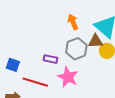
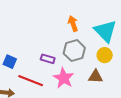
brown triangle: (96, 41) -> (96, 77), moved

